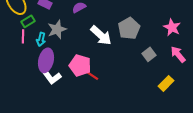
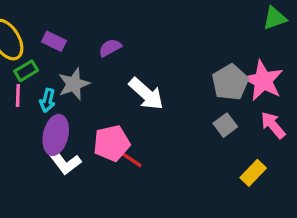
pink star: (172, 27) -> (263, 81), size x1.4
gray pentagon: (129, 28) -> (230, 82), moved
pink pentagon: (80, 65) -> (112, 143), turned -30

